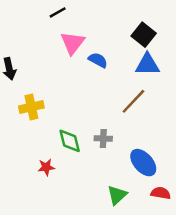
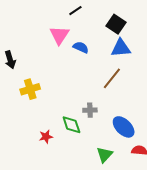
black line: (58, 12) -> (75, 11), moved
green diamond: (70, 141) -> (71, 125), moved

